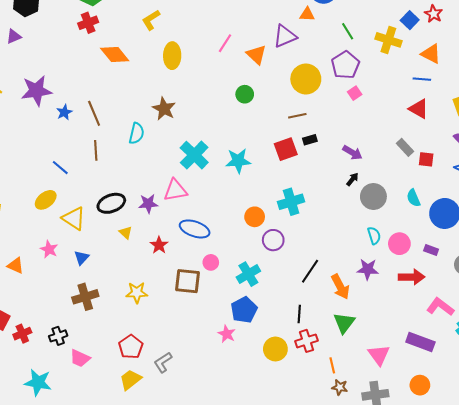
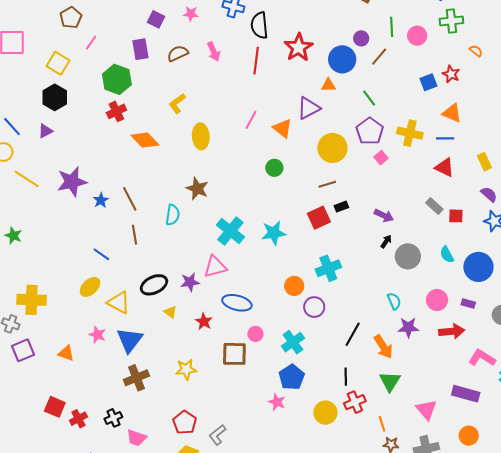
blue square: (410, 20) -> (428, 82), turned 30
yellow cross: (388, 40) -> (410, 133), moved
cyan semicircle: (374, 236) -> (394, 301), moved
blue triangle: (82, 258) -> (130, 340), size x1.8

